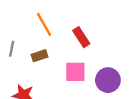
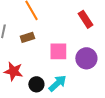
red rectangle: (81, 37) -> (85, 19), moved

